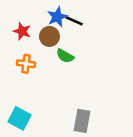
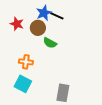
orange cross: (26, 64) -> (26, 62), moved
cyan square: (20, 118) -> (23, 84), moved

